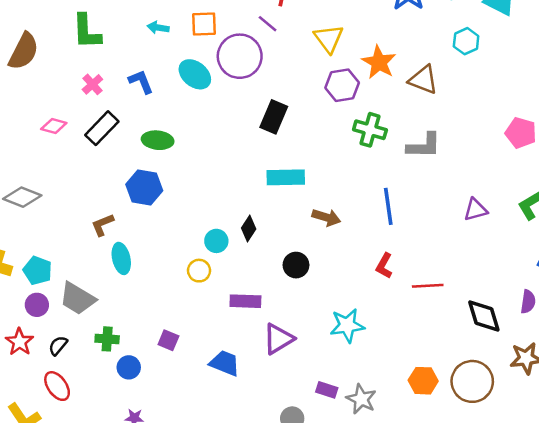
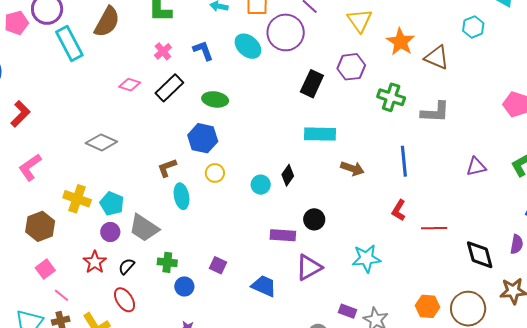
purple hexagon: (342, 85) -> (351, 67), moved
black circle: (296, 265) -> (314, 219), moved
yellow circle: (199, 271) -> (215, 173), moved

